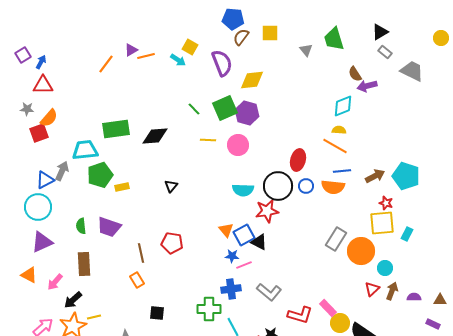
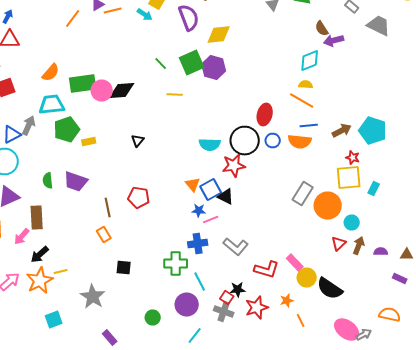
orange semicircle: (49, 118) -> (51, 72), moved
pink circle: (238, 145) -> (102, 90), moved
brown rectangle: (84, 264) -> (37, 218), moved

